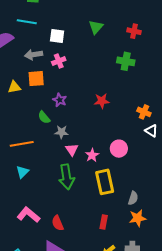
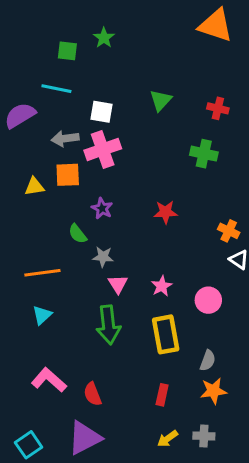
pink cross: (59, 61) -> (103, 149), size x1.6
pink circle: (119, 149) -> (208, 300), moved
pink star: (92, 155) -> (162, 286), moved

